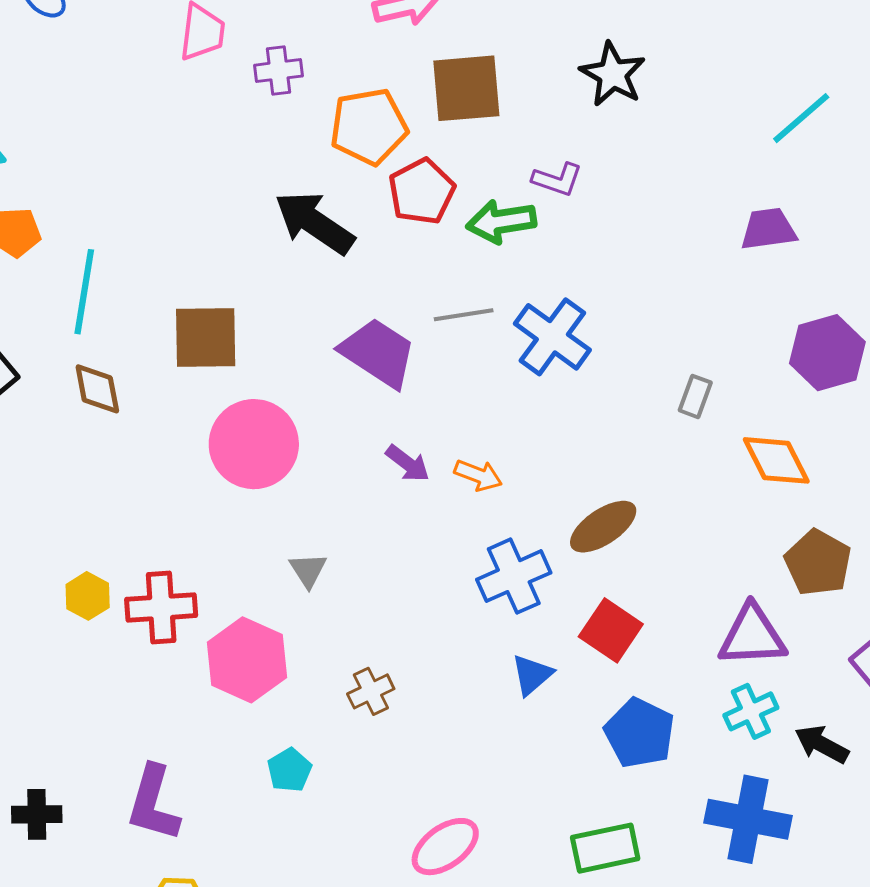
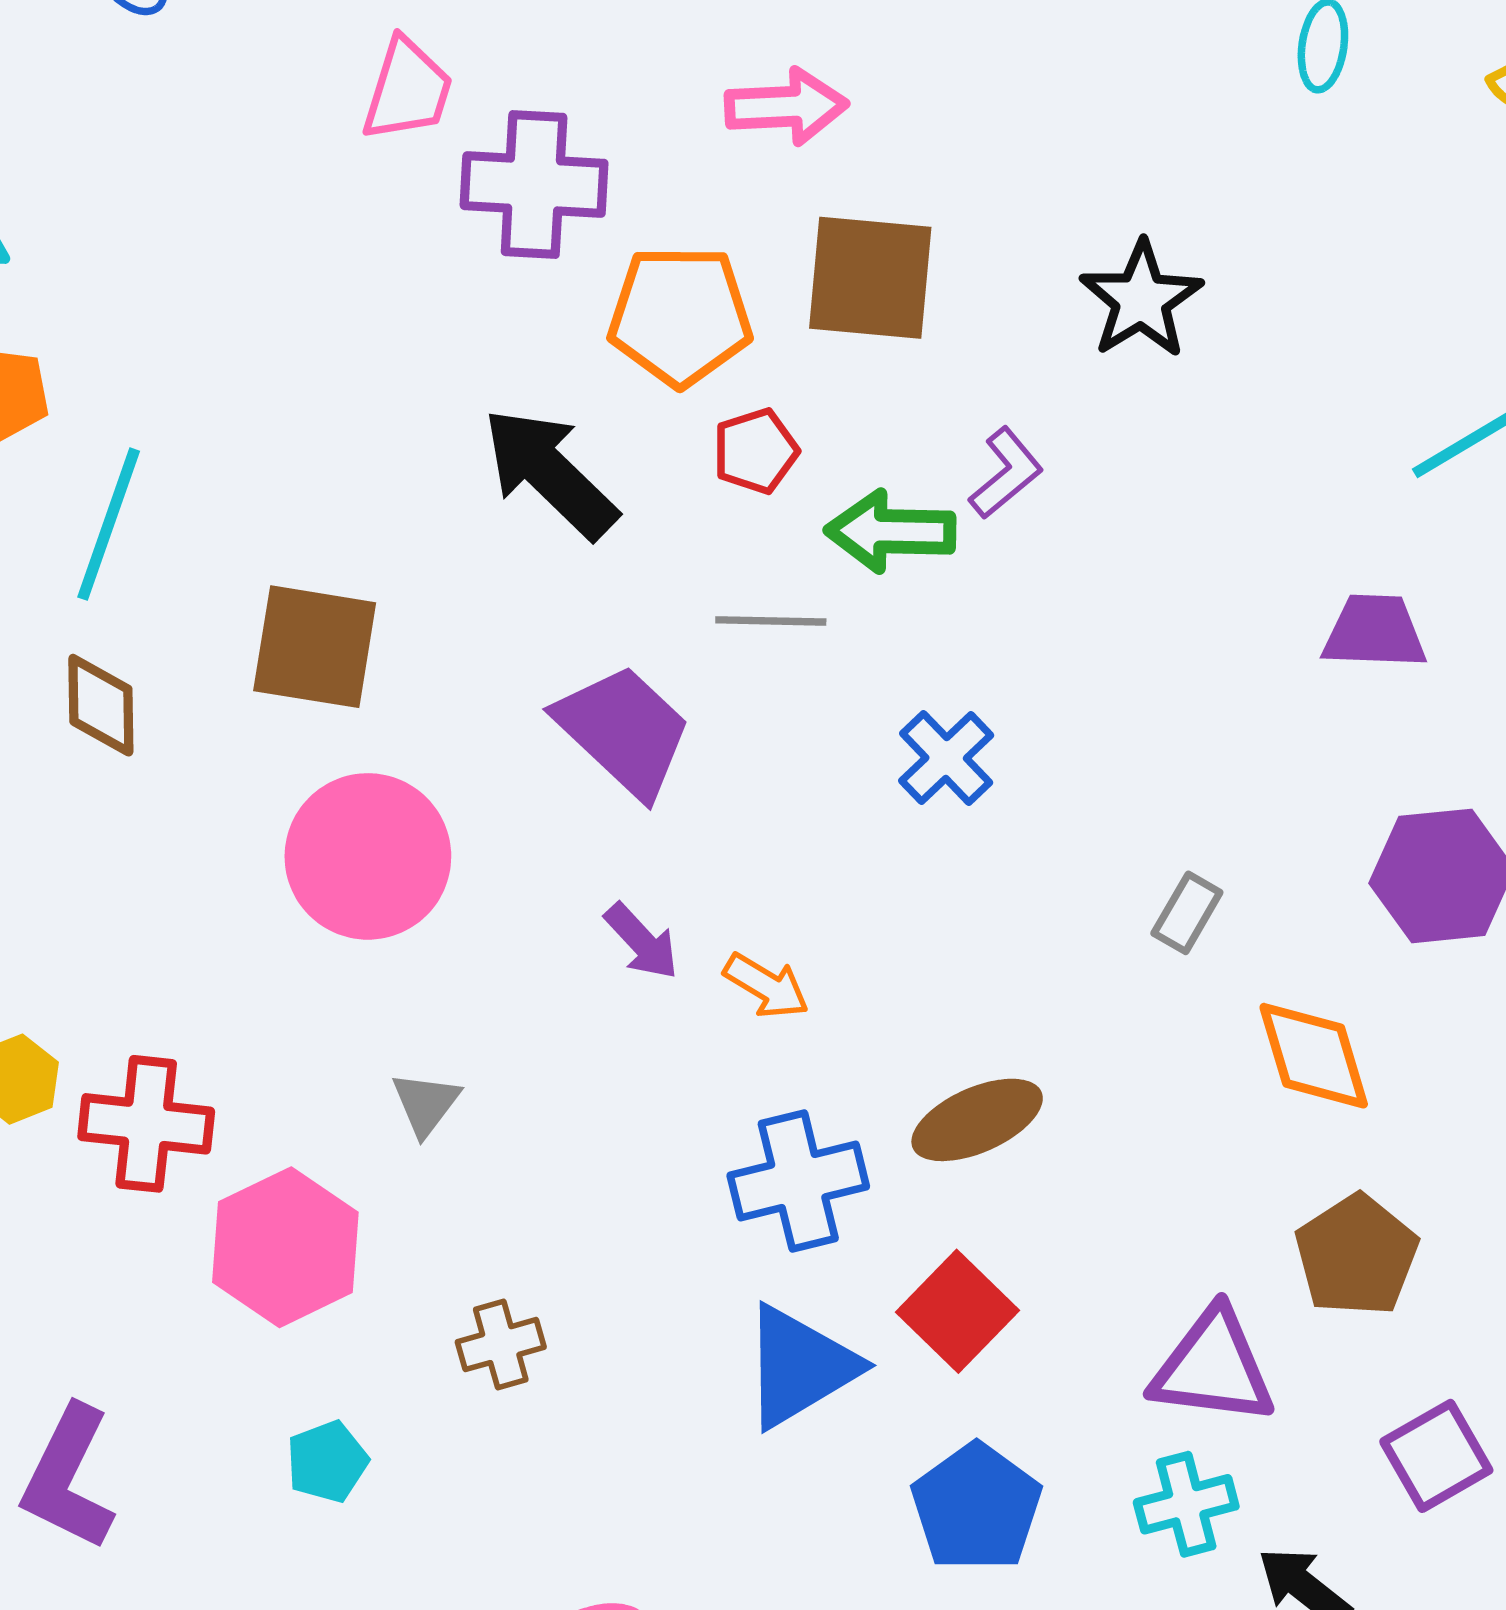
purple cross: (279, 71) -> (534, 184), size x1.6
purple L-shape: (557, 179) -> (1006, 473), turned -69
red pentagon: (422, 191) -> (756, 451), size x0.7
gray line: (464, 315) -> (771, 621), moved
blue cross: (552, 337) -> (946, 758), size x0.7
blue triangle: (532, 675) -> (800, 1366), size x1.6

